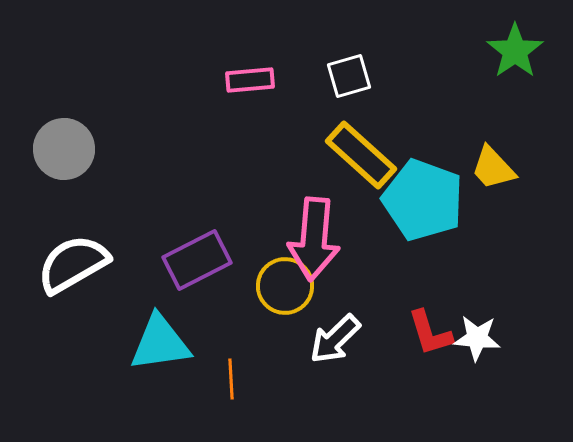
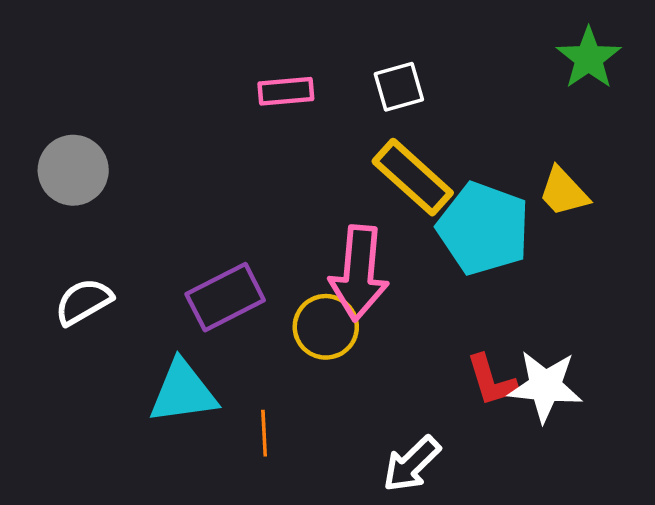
white semicircle: (73, 264) -> (83, 302), size x0.7
white star: (477, 338) -> (545, 386), size x1.4
white arrow: (335, 339) -> (412, 464), moved

